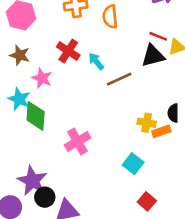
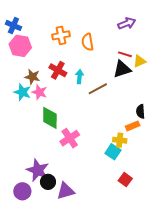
brown star: (20, 55) -> (32, 77), moved
cyan arrow: (96, 61) -> (79, 77), turned 48
cyan star: (19, 99) -> (22, 92), moved
green diamond: (36, 116) -> (50, 118), moved
yellow cross: (147, 123) -> (120, 140), moved

